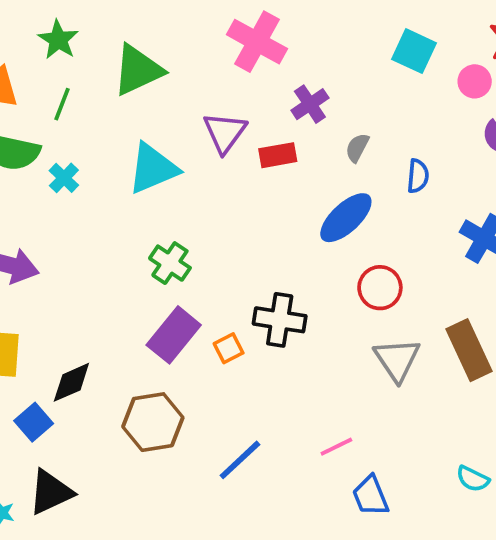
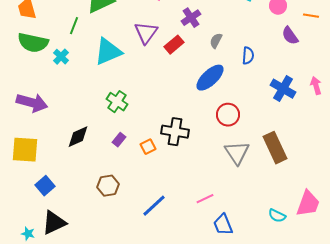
green line: (62, 104) -> (74, 26), moved
red rectangle: (278, 155) -> (174, 45), turned -30
purple rectangle: (174, 335) -> (119, 140), size x0.5
black diamond: (71, 382) -> (78, 137), moved
brown hexagon: (153, 422) -> (108, 186), size x0.7

